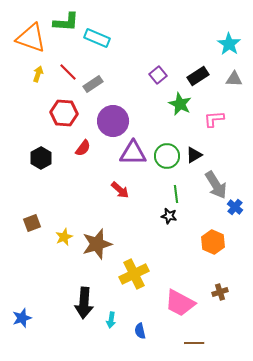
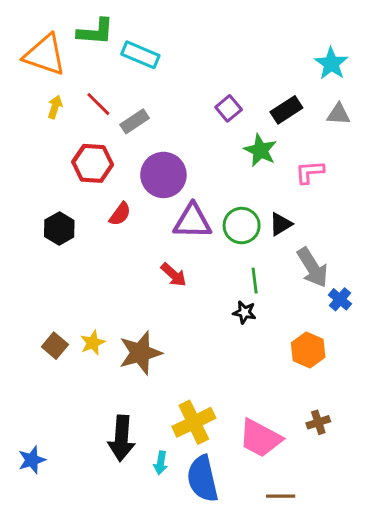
brown square: (32, 223) -> (55, 346), moved, turned -30
yellow cross: (134, 274) -> (194, 422), moved
blue semicircle: (140, 331) -> (203, 479), size x2.0

